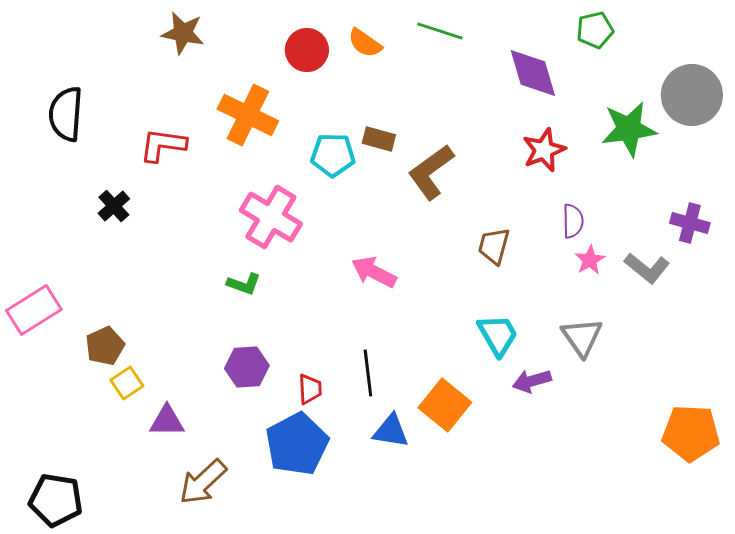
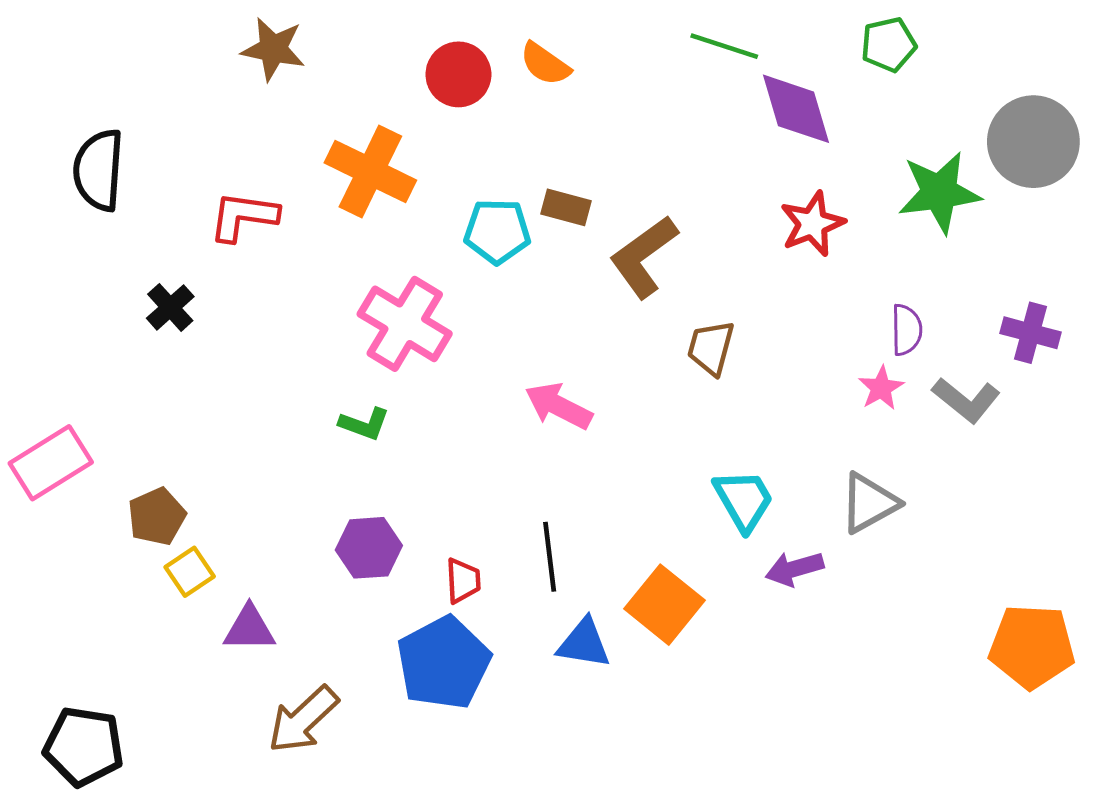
green line: (440, 31) -> (724, 46), moved
purple semicircle: (573, 221) -> (906, 330), moved
brown trapezoid: (494, 246) -> (711, 348), moved
gray triangle: (582, 337) -> (869, 503), turned 36

